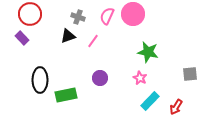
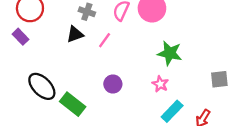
black ellipse: (40, 80) -> (42, 86), turned -45
green rectangle: (66, 95) -> (73, 104), turned 50

